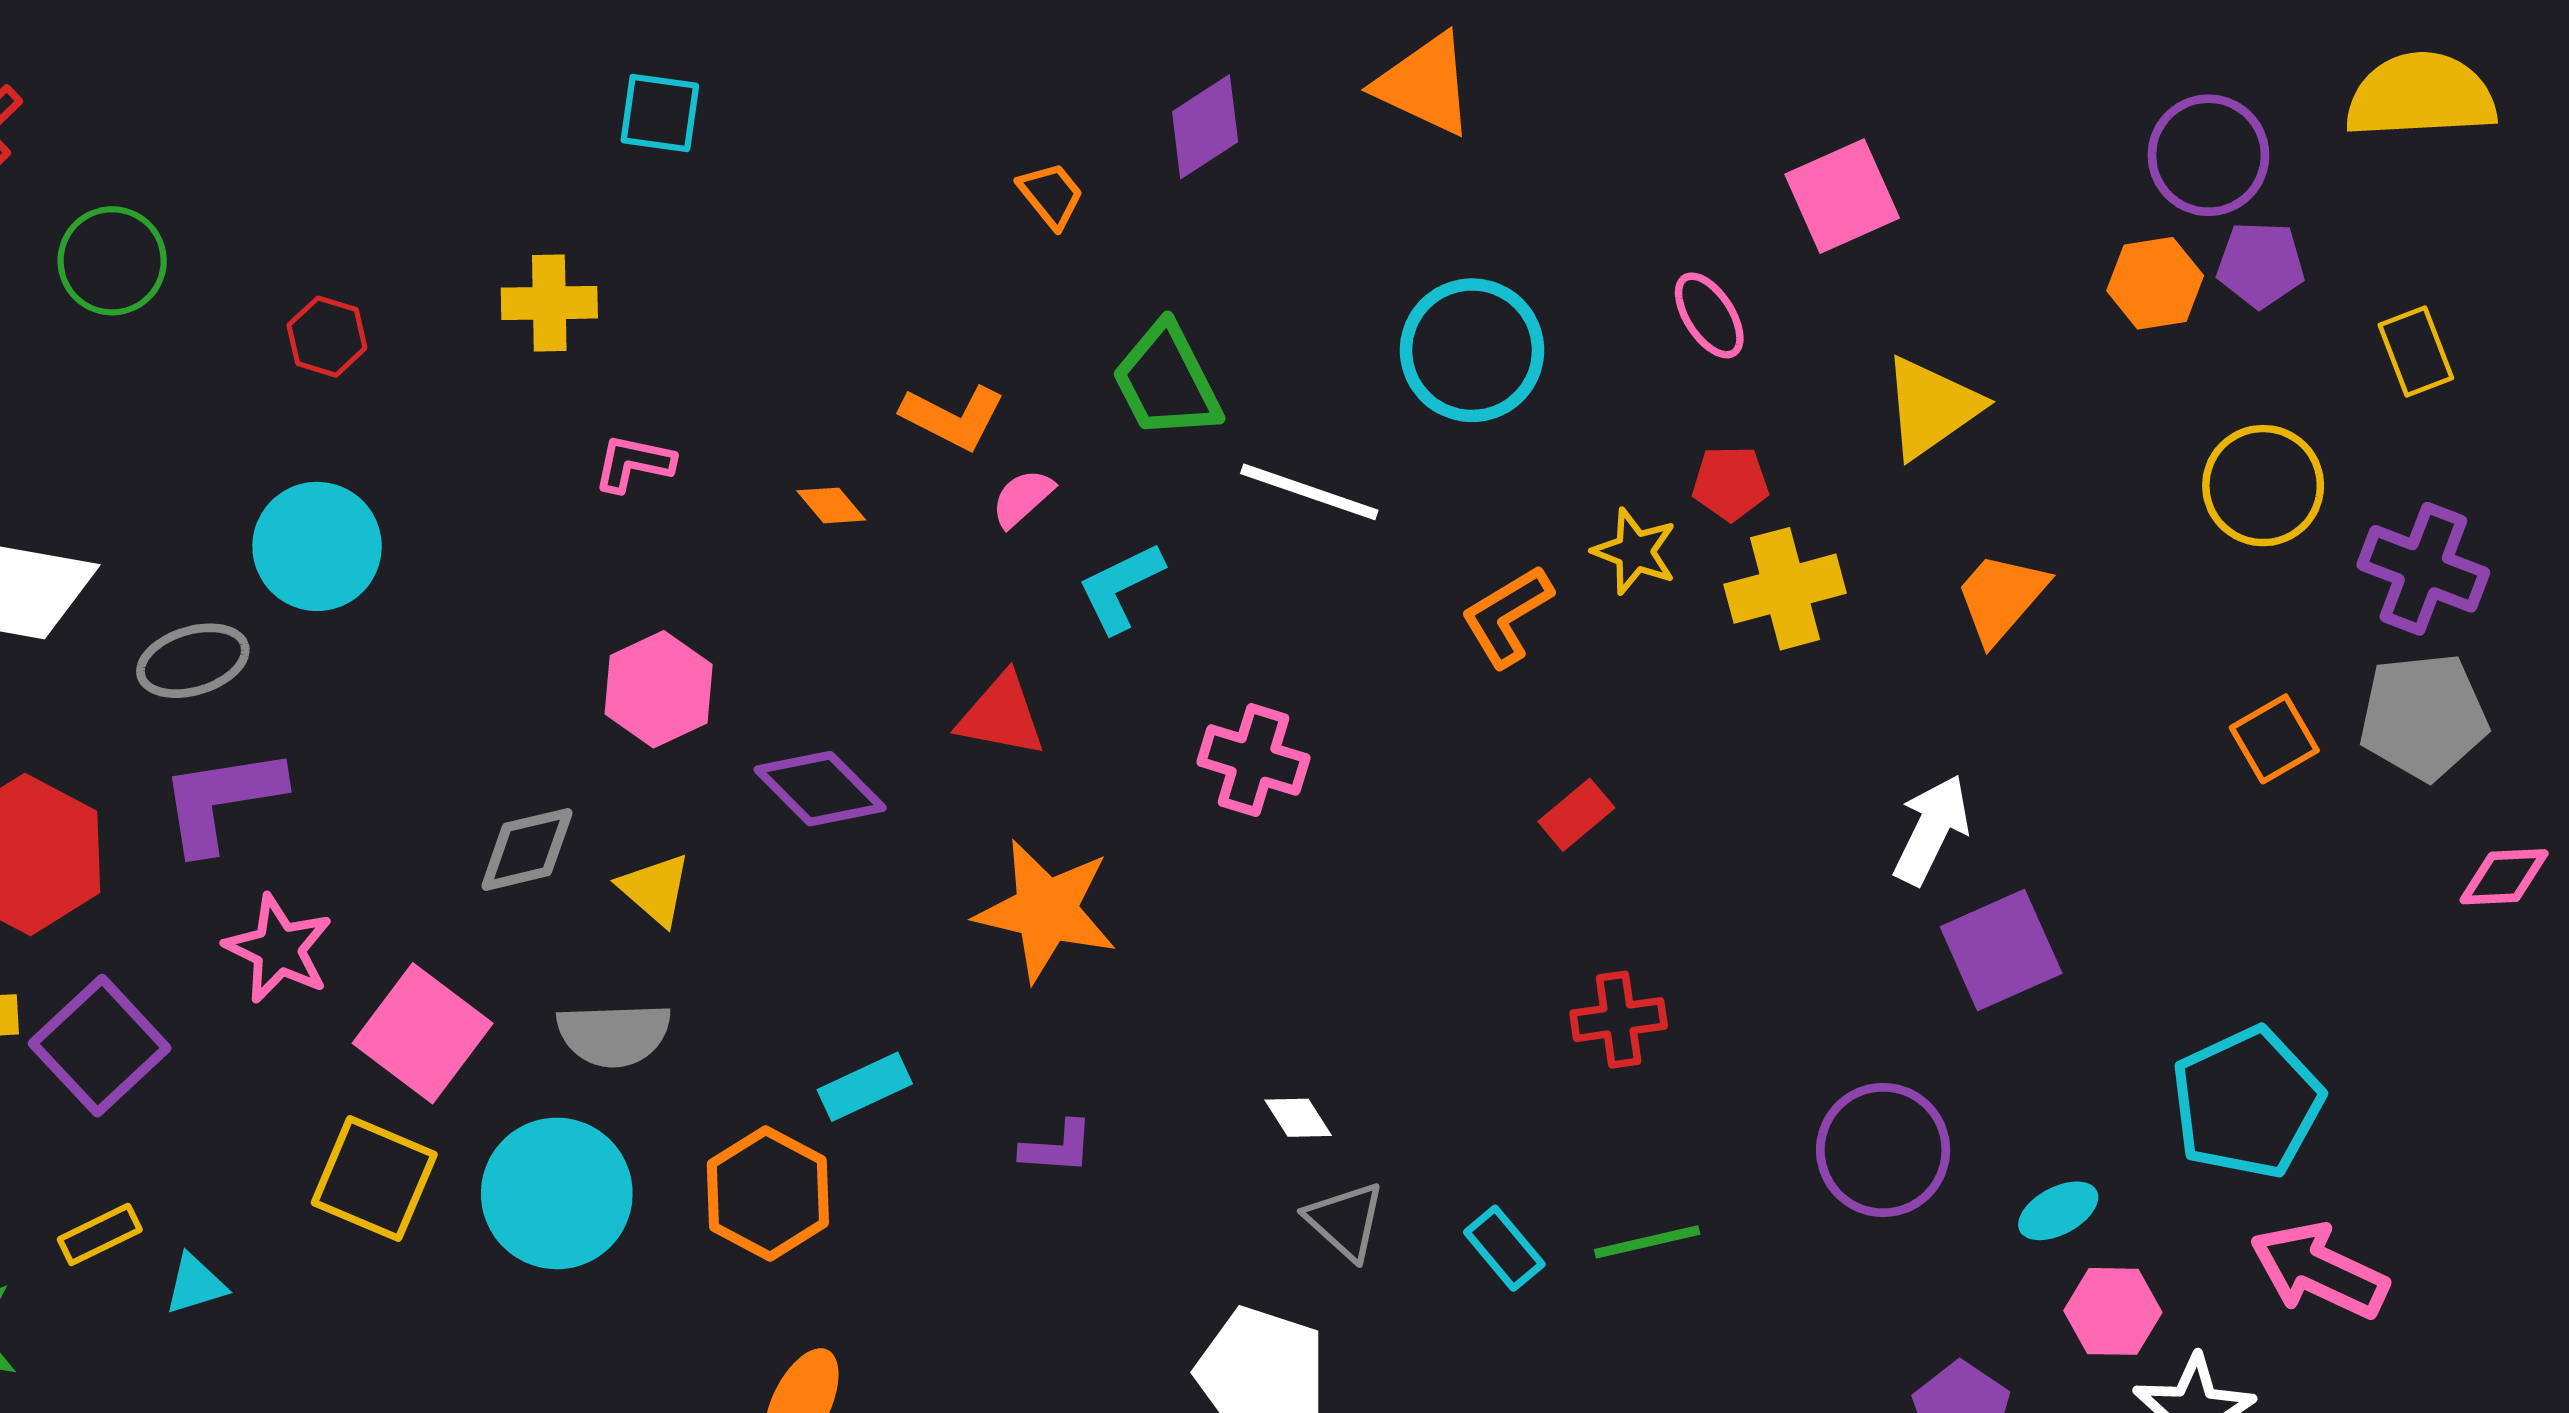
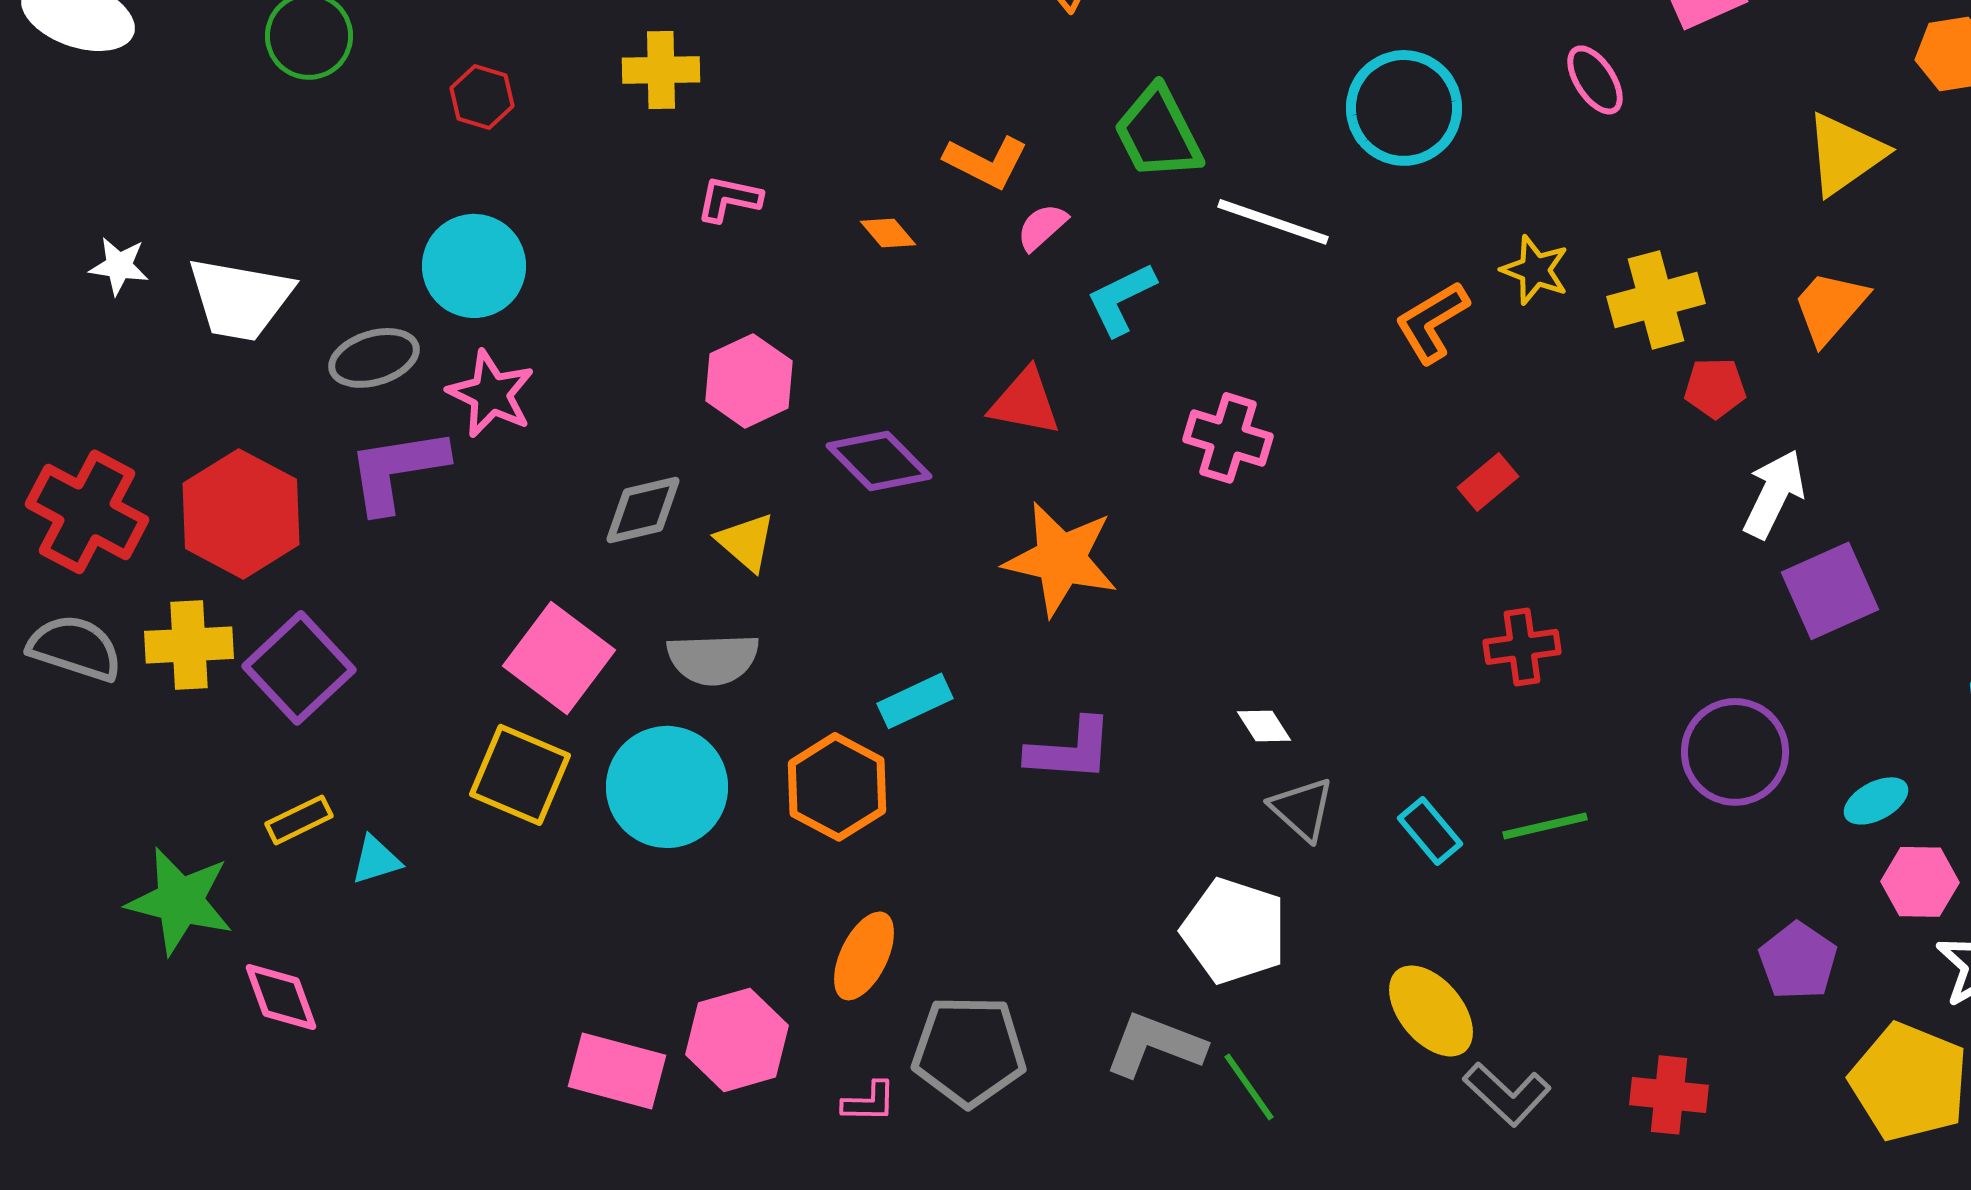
yellow triangle: (1932, 407) -> (1845, 154), moved
red pentagon: (1730, 483) -> (1715, 388), moved
pink star: (279, 949) -> (491, 394), moved
purple L-shape: (1057, 1148) -> (1070, 750), size x1.5

